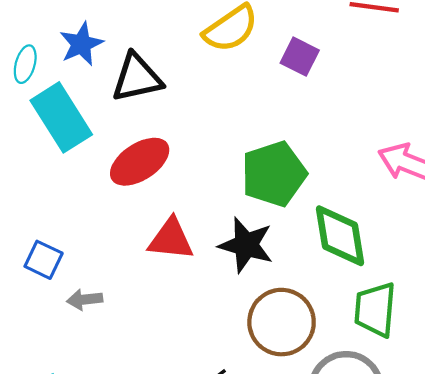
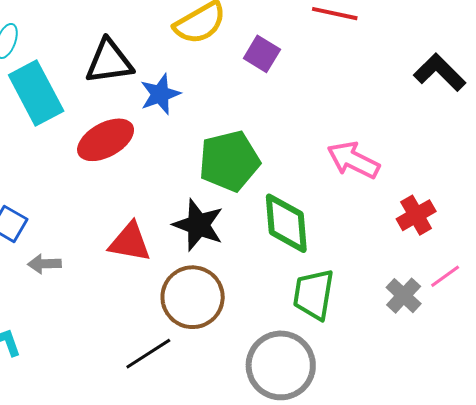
blue star: (81, 44) -> (160, 94), moved
red triangle: (171, 239) -> (130, 242), moved
brown circle: (282, 322) -> (193, 297), moved

